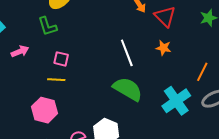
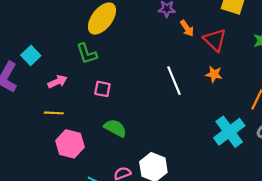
yellow line: (56, 80) -> (54, 113), moved
green semicircle: (128, 89) -> (115, 128), moved, size x0.7
pink hexagon: (44, 110) -> (70, 144), moved

